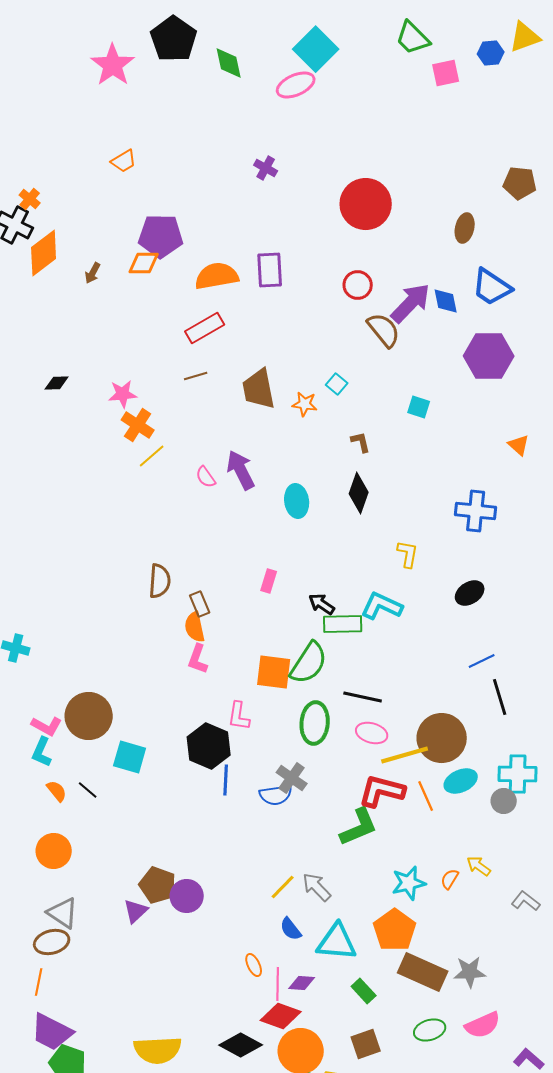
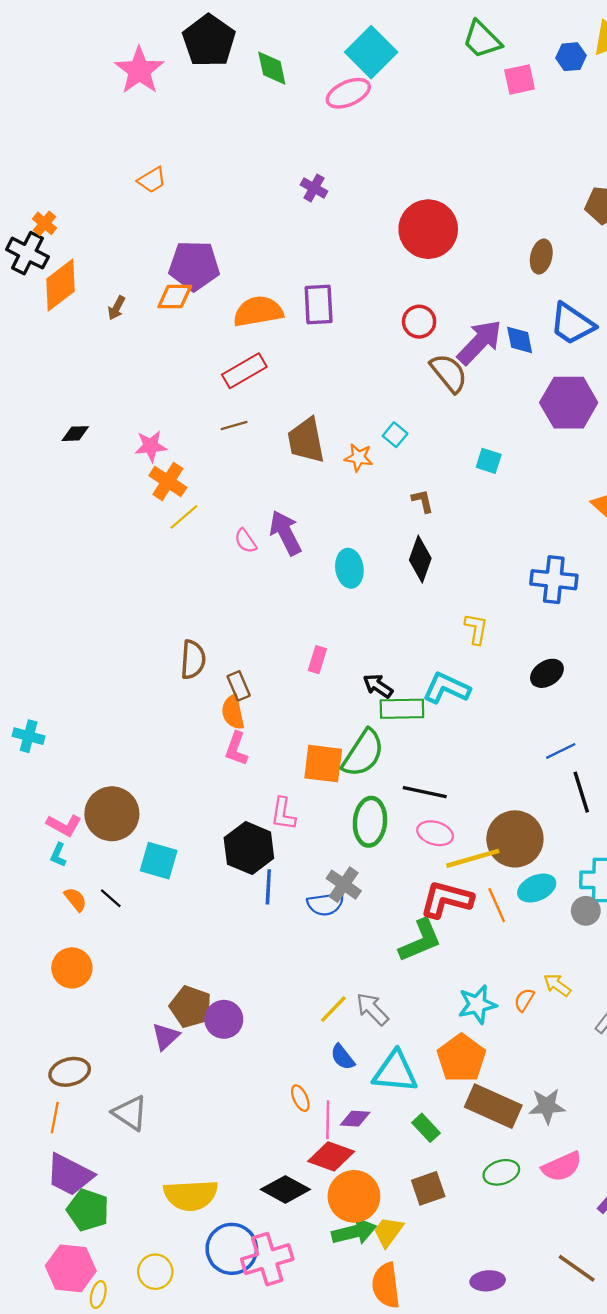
cyan L-shape: (42, 752) -> (58, 855), size x0.7
gray triangle: (63, 913) -> (130, 1113), moved

